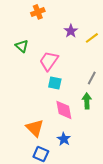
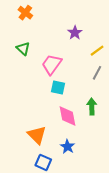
orange cross: (38, 12) -> (25, 13), moved, turned -32
yellow line: (92, 38) -> (97, 51), moved
gray line: (92, 78) -> (97, 73), moved

